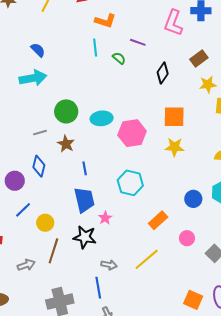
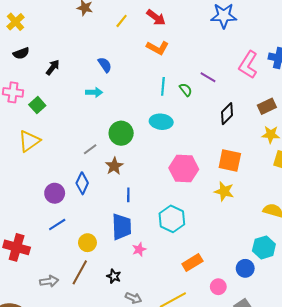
orange L-shape: (105, 21) -> (158, 48), moved
cyan line: (95, 48) -> (163, 86), moved
cyan arrow: (33, 78) -> (94, 92), size x0.6
cyan ellipse: (102, 118) -> (161, 122), moved
gray line: (40, 133) -> (90, 149), turned -32
blue circle: (193, 199) -> (245, 268), moved
yellow circle: (45, 223) -> (87, 243), moved
black star: (85, 237) -> (114, 276), moved, size x0.6

